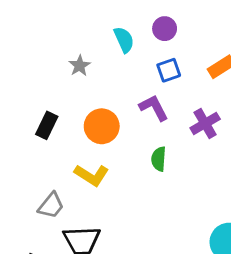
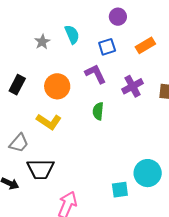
purple circle: (165, 29) -> (118, 17), moved
cyan semicircle: (124, 40) -> (72, 34), moved

